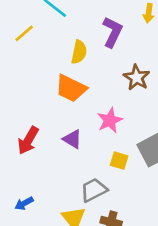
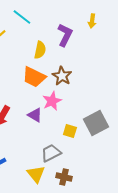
brown star: (137, 78) -> (62, 76), moved
pink star: (110, 120) -> (52, 101), moved

